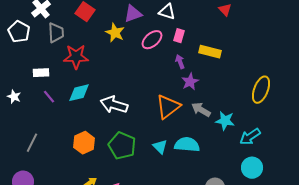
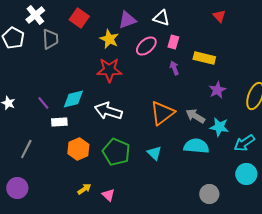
red star: (76, 57) -> (109, 70), moved
white rectangle: (41, 73) -> (59, 122), moved
purple star: (190, 82) -> (217, 90), moved
cyan semicircle: (187, 145) -> (196, 146), moved

